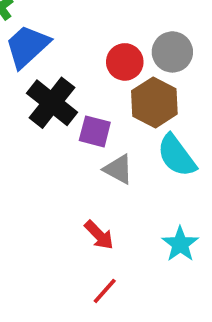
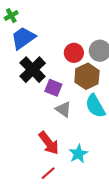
red arrow: (99, 235) -> (49, 143), size x1.4
cyan star: (180, 244) -> (78, 154), moved

